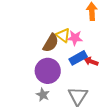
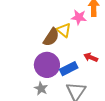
pink star: (75, 38) -> (79, 17), moved
blue rectangle: (78, 58) -> (69, 69), moved

